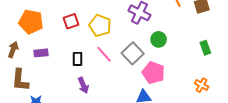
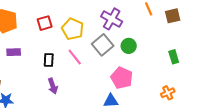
gray square: (133, 53) -> (103, 45), moved
orange cross: (202, 85) -> (168, 93), turned 32

